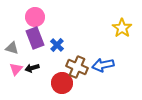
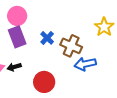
blue cross: (57, 45) -> (47, 38), moved
brown cross: (77, 67) -> (71, 46), moved

